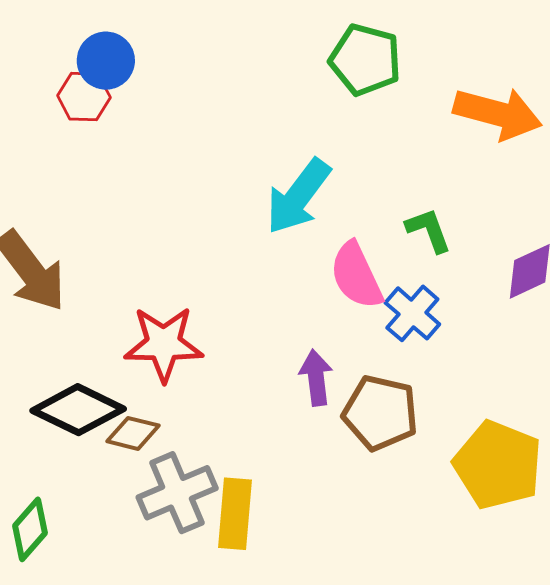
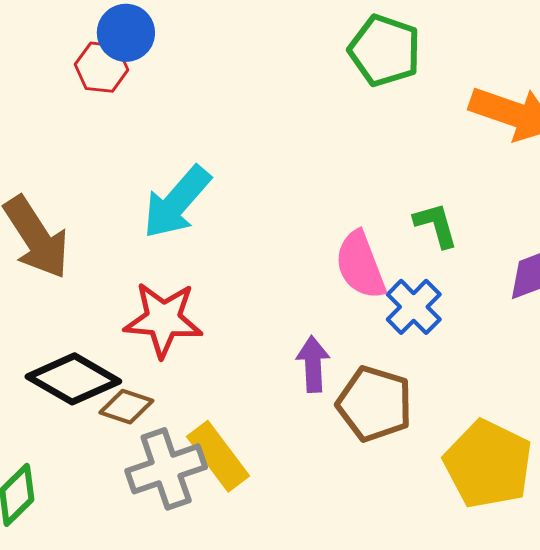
cyan arrow: (298, 196) -> (177, 202), moved
yellow rectangle: (235, 514) -> (218, 456), moved, turned -46

